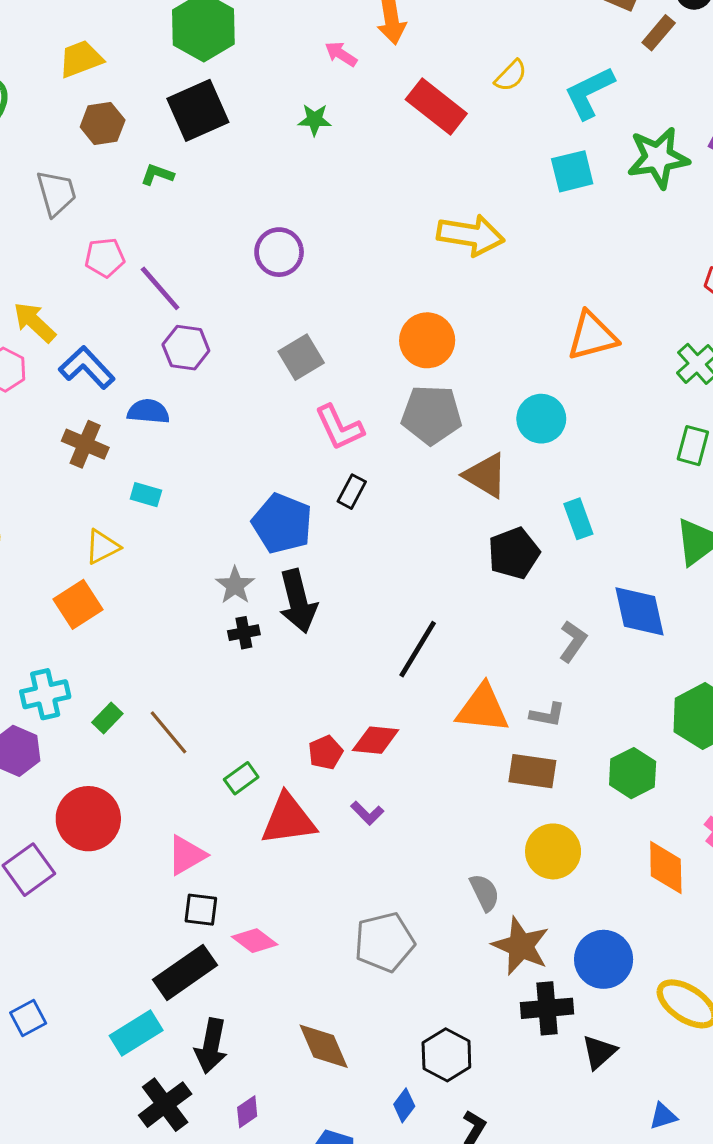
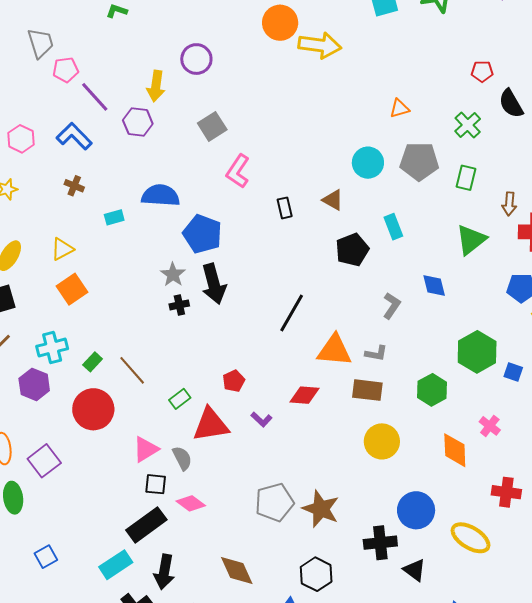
gray trapezoid: (56, 193) -> (41, 43), moved
pink pentagon: (105, 258) -> (66, 70), moved
purple line: (160, 288) -> (95, 97), moved
yellow arrow: (34, 322) -> (156, 86), moved, turned -124
orange triangle: (592, 336) -> (400, 109), size x0.6
orange circle: (427, 340) -> (280, 23), moved
blue semicircle: (148, 412) -> (161, 196), moved, size x1.4
gray pentagon: (431, 415) -> (419, 161), moved
pink L-shape: (339, 427) -> (238, 171), turned 60
brown cross: (85, 444) -> (74, 186), size x0.7
brown triangle: (486, 475) -> (333, 200), size x0.7
black rectangle: (352, 492) -> (285, 208), moved, turned -40
cyan rectangle: (146, 495) -> (114, 217), turned -30
yellow triangle: (102, 547) -> (62, 249), moved
blue diamond: (640, 611) -> (434, 285), size x0.7
red diamond: (376, 740) -> (304, 395), moved
red circle: (88, 819) -> (93, 409), moved
gray semicircle: (485, 893) -> (182, 458), moved
brown star: (521, 946) -> (321, 509), moved
black triangle: (599, 1052) -> (415, 570), turned -40

